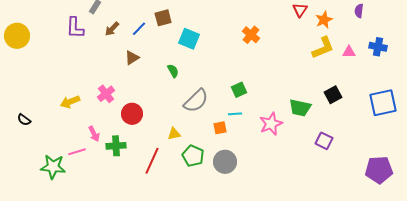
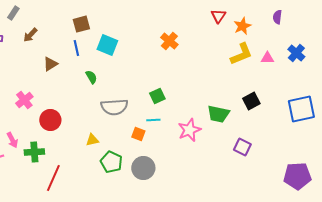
blue line: (139, 29) -> (76, 48), moved, turned -56
blue cross: (378, 47) -> (296, 53), turned 30
gray semicircle: (196, 101) -> (114, 107), turned 40
orange square: (220, 128) -> (138, 134), turned 32
red line: (152, 161) -> (53, 178), moved

